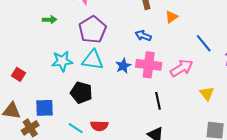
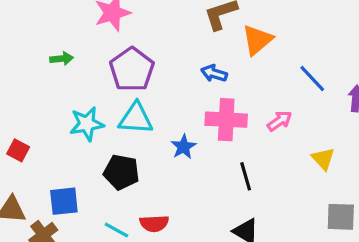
orange triangle: (171, 17) -> (257, 40), size x1.5
blue star: (123, 66) -> (183, 147), moved
pink arrow: (182, 68) -> (279, 121), size x0.7

